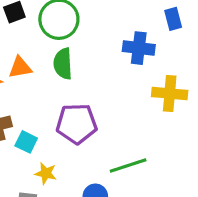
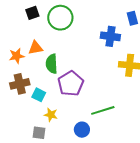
green semicircle: (63, 64) -> (52, 64), moved
purple pentagon: (77, 124) -> (71, 84), turned -30

